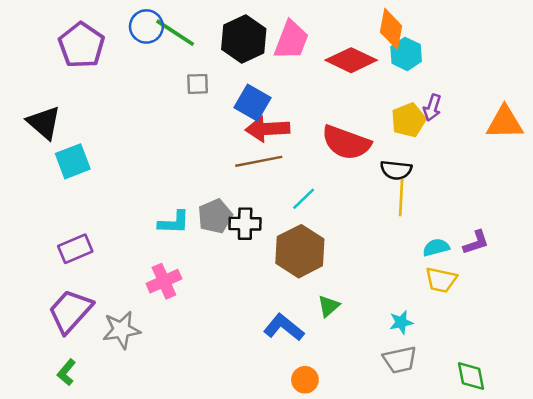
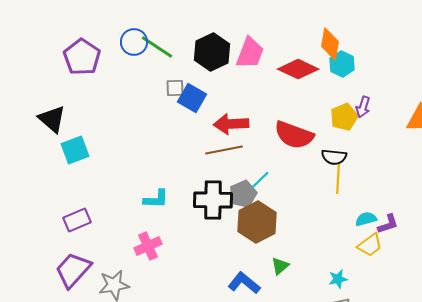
blue square: (253, 103) -> (192, 98), moved
gray pentagon: (215, 216) -> (243, 194), moved
black cross: (245, 224) -> (213, 200), size x1.5
purple L-shape: (476, 242) -> (388, 224), moved
yellow trapezoid: (441, 280) -> (370, 245), turned -48

